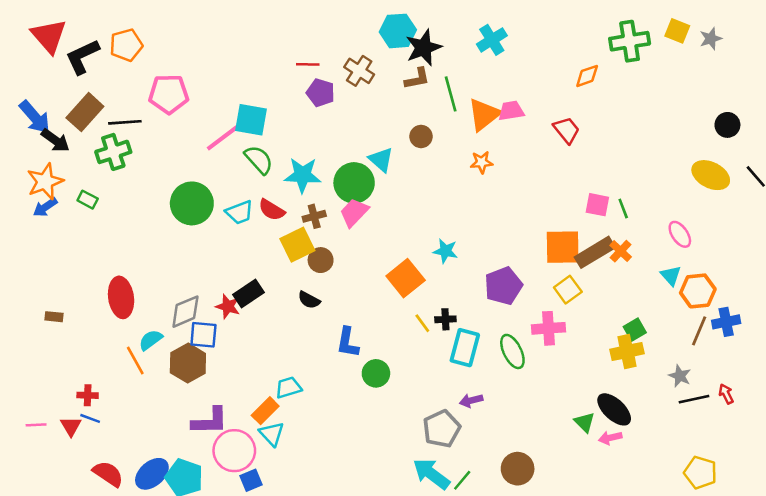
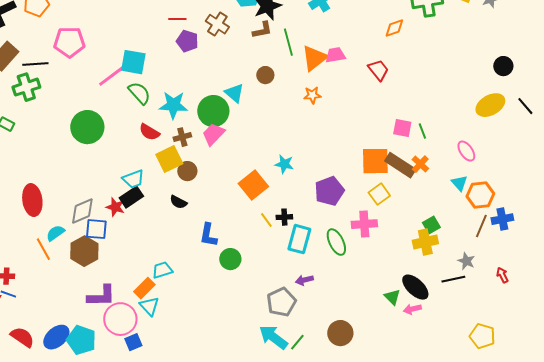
yellow ellipse: (711, 175) -> (490, 105), turned -56
cyan trapezoid: (239, 212) -> (133, 179), moved
brown rectangle: (595, 252) -> (400, 165), turned 64
black line: (694, 399) -> (453, 279), moved

